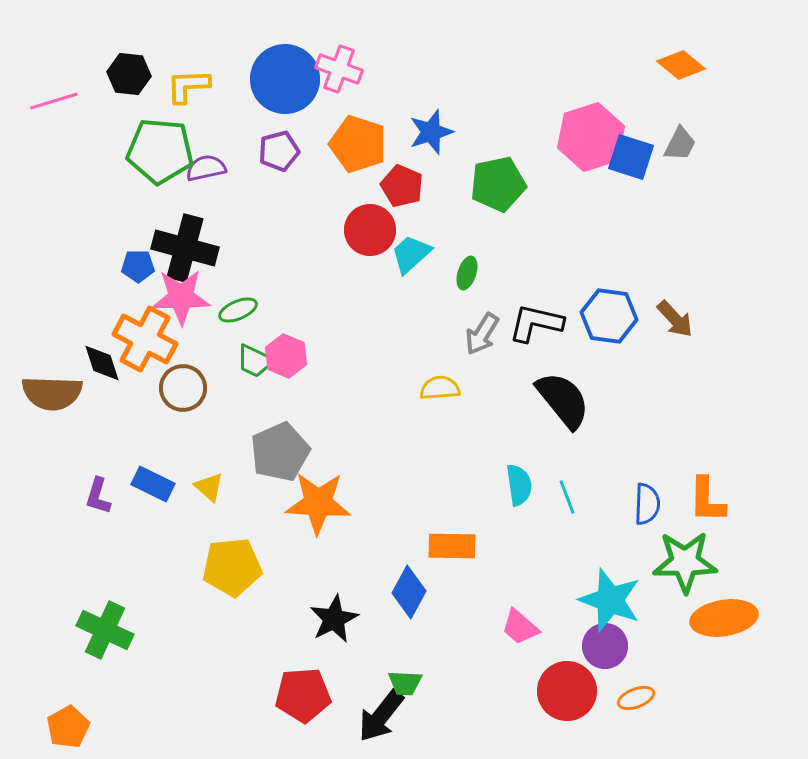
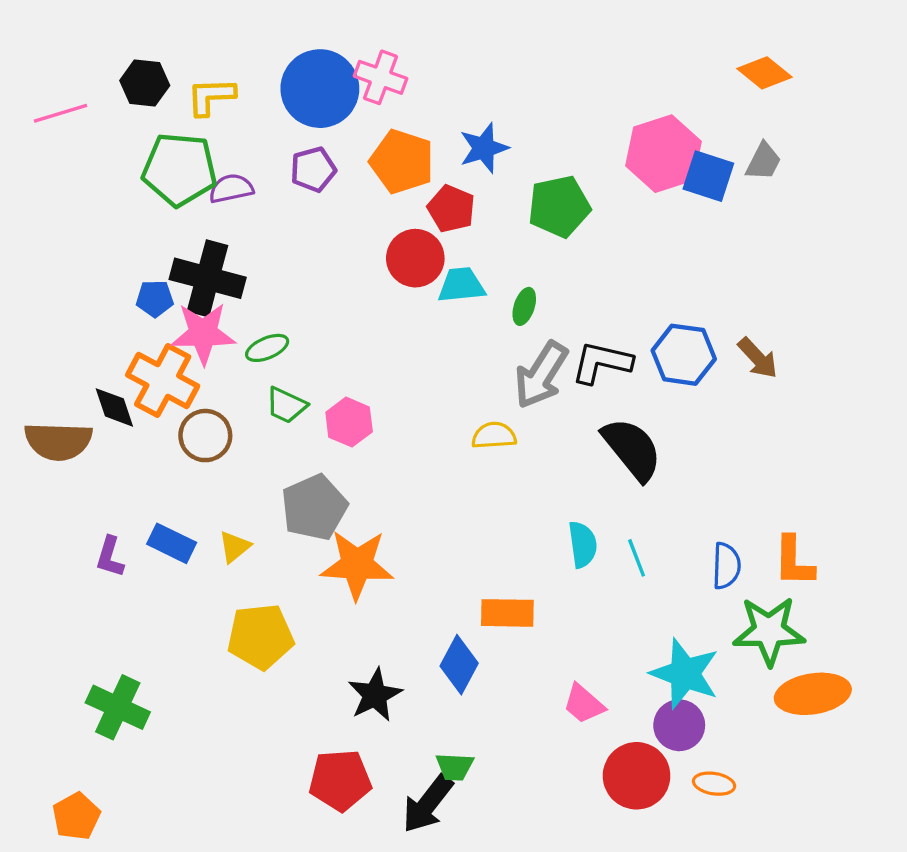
cyan trapezoid: (411, 254) -> (461, 285), turned 36
gray arrow: (482, 334) -> (541, 375), size x1.4
pink hexagon: (286, 356) -> (349, 422), moved
yellow triangle: (209, 487) -> (235, 547), turned 40
orange ellipse: (636, 698) -> (714, 784), turned 30

